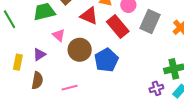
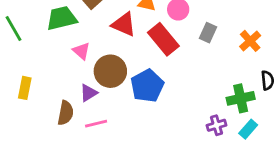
gray rectangle: (150, 22) -> (208, 33), size x0.6
purple triangle: (39, 54) -> (89, 93), moved
brown semicircle: (37, 80) -> (66, 113), moved

